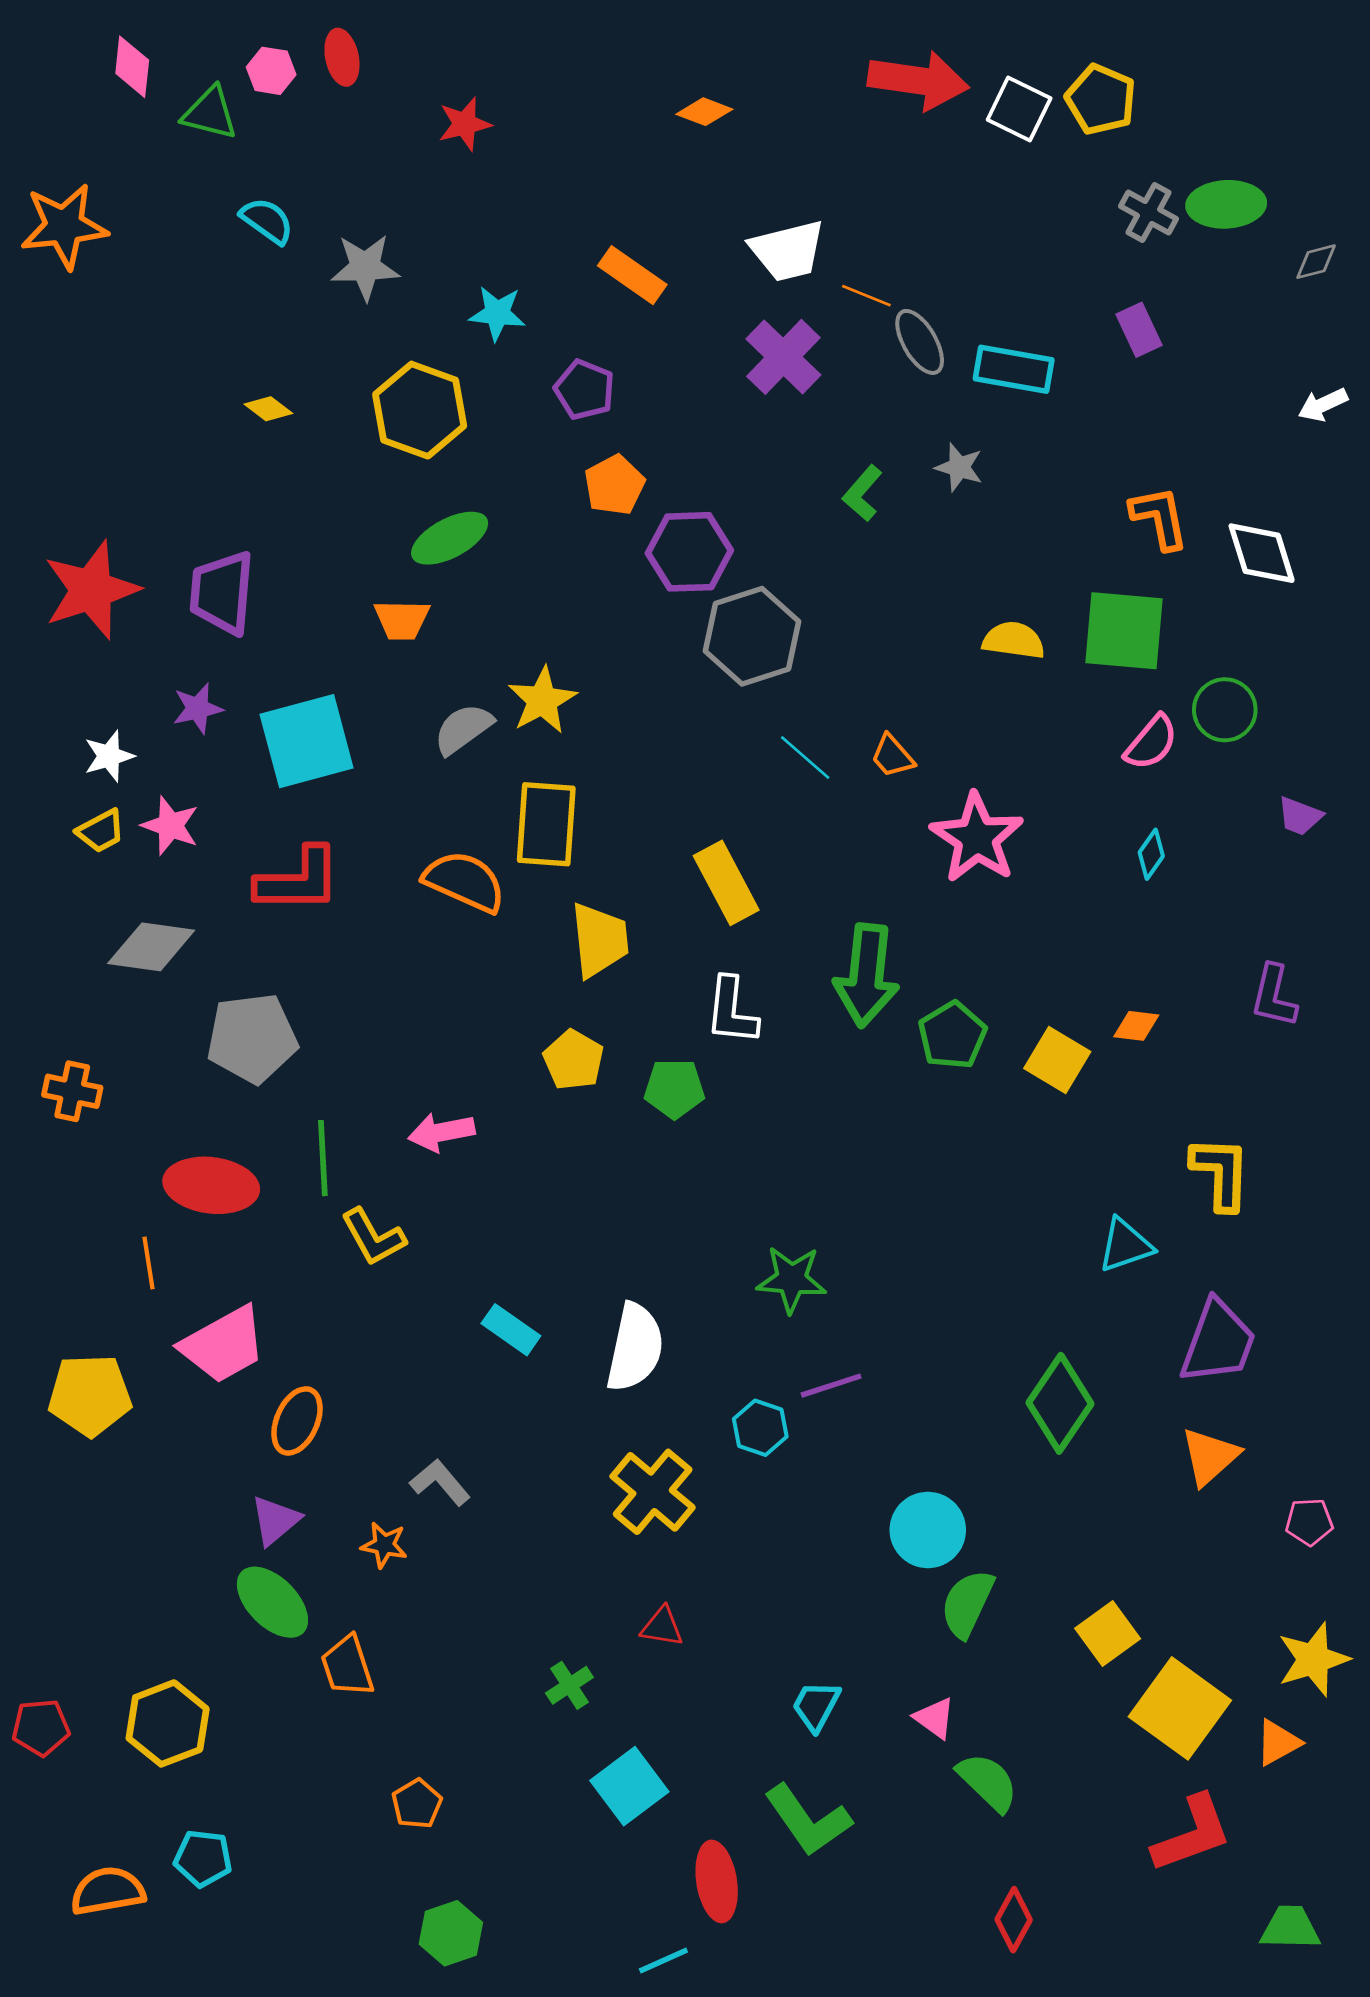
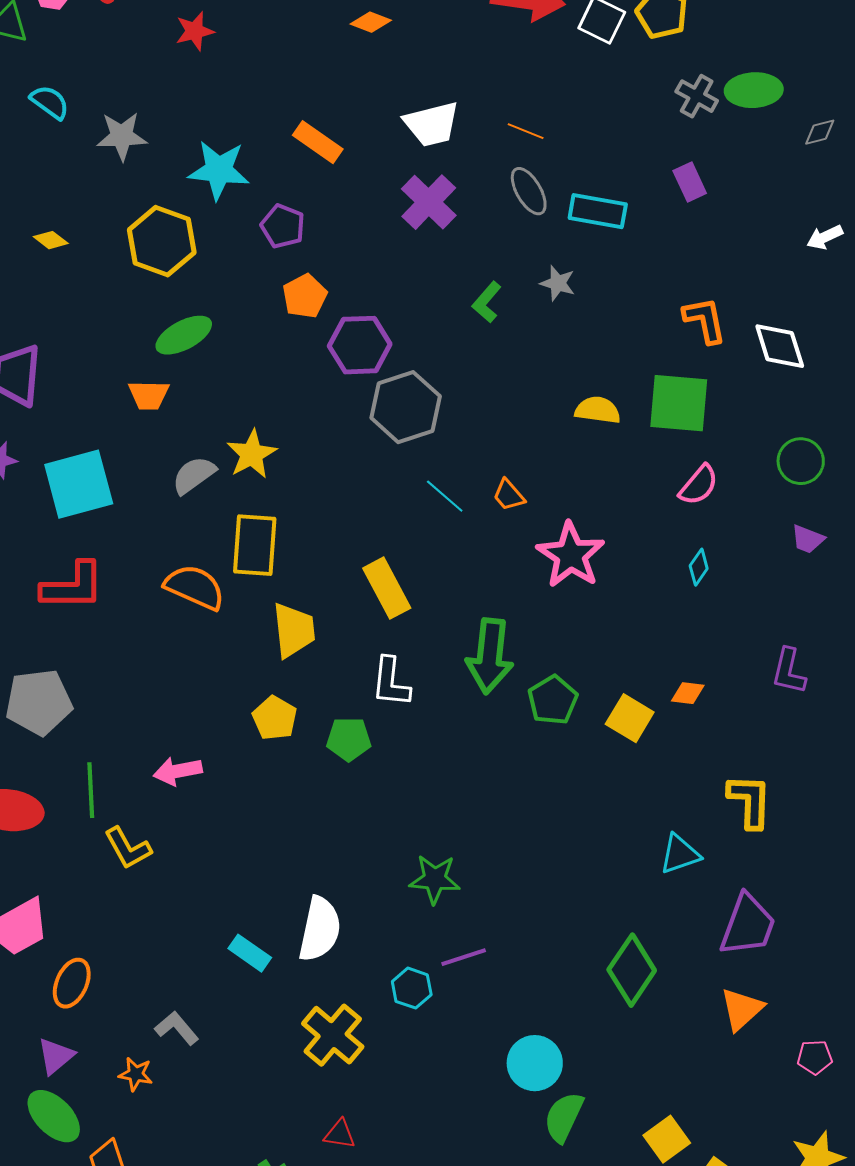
orange line: (866, 296) -> (526, 131), moved
cyan star: (497, 313) -> (219, 170), size x1.5
green circle: (1225, 710) -> (801, 461), moved
cyan rectangle: (511, 1330) -> (250, 953), moved

